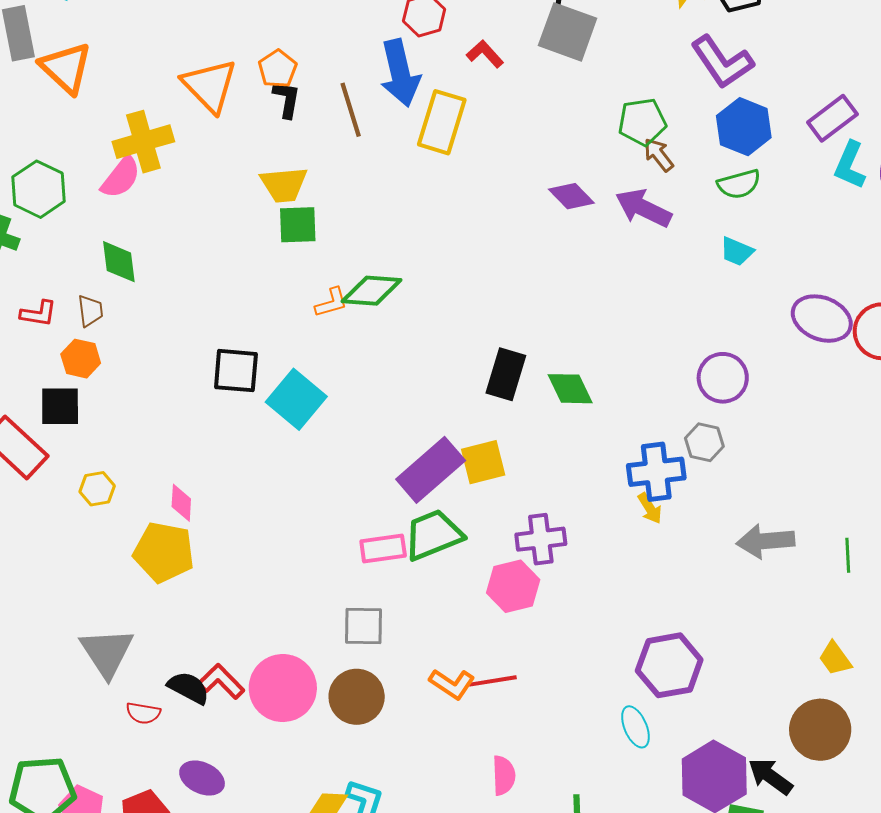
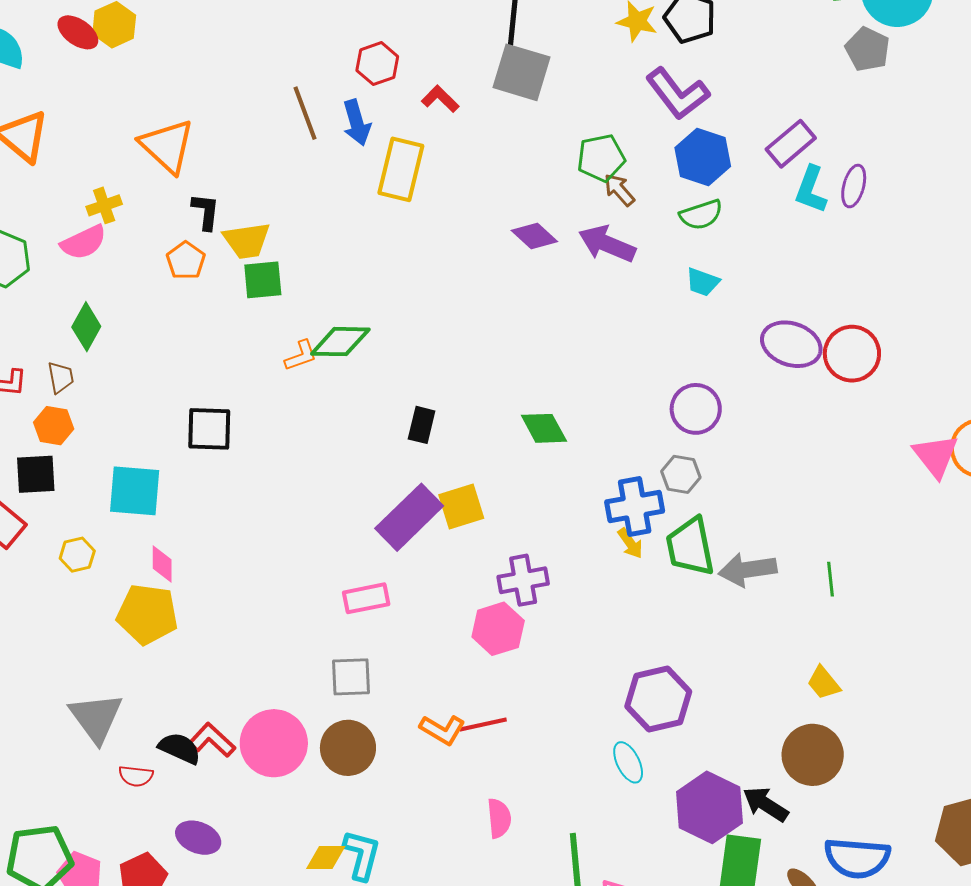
orange pentagon: (277, 69) -> (186, 261), moved
blue arrow: (400, 73) -> (357, 123), size x0.7
black L-shape: (287, 99) -> (206, 212), moved
brown line: (351, 110) -> (305, 113), moved
yellow cross: (143, 142) -> (104, 205), size x0.6
pink semicircle: (121, 177) -> (84, 242), turned 30
green diamond: (119, 262) -> (86, 327), turned 39
black rectangle: (506, 374) -> (422, 425), moved, size x0.7
cyan square: (296, 399) -> (135, 491), moved, turned -32
green trapezoid: (433, 535) -> (690, 547), moved, turned -76

